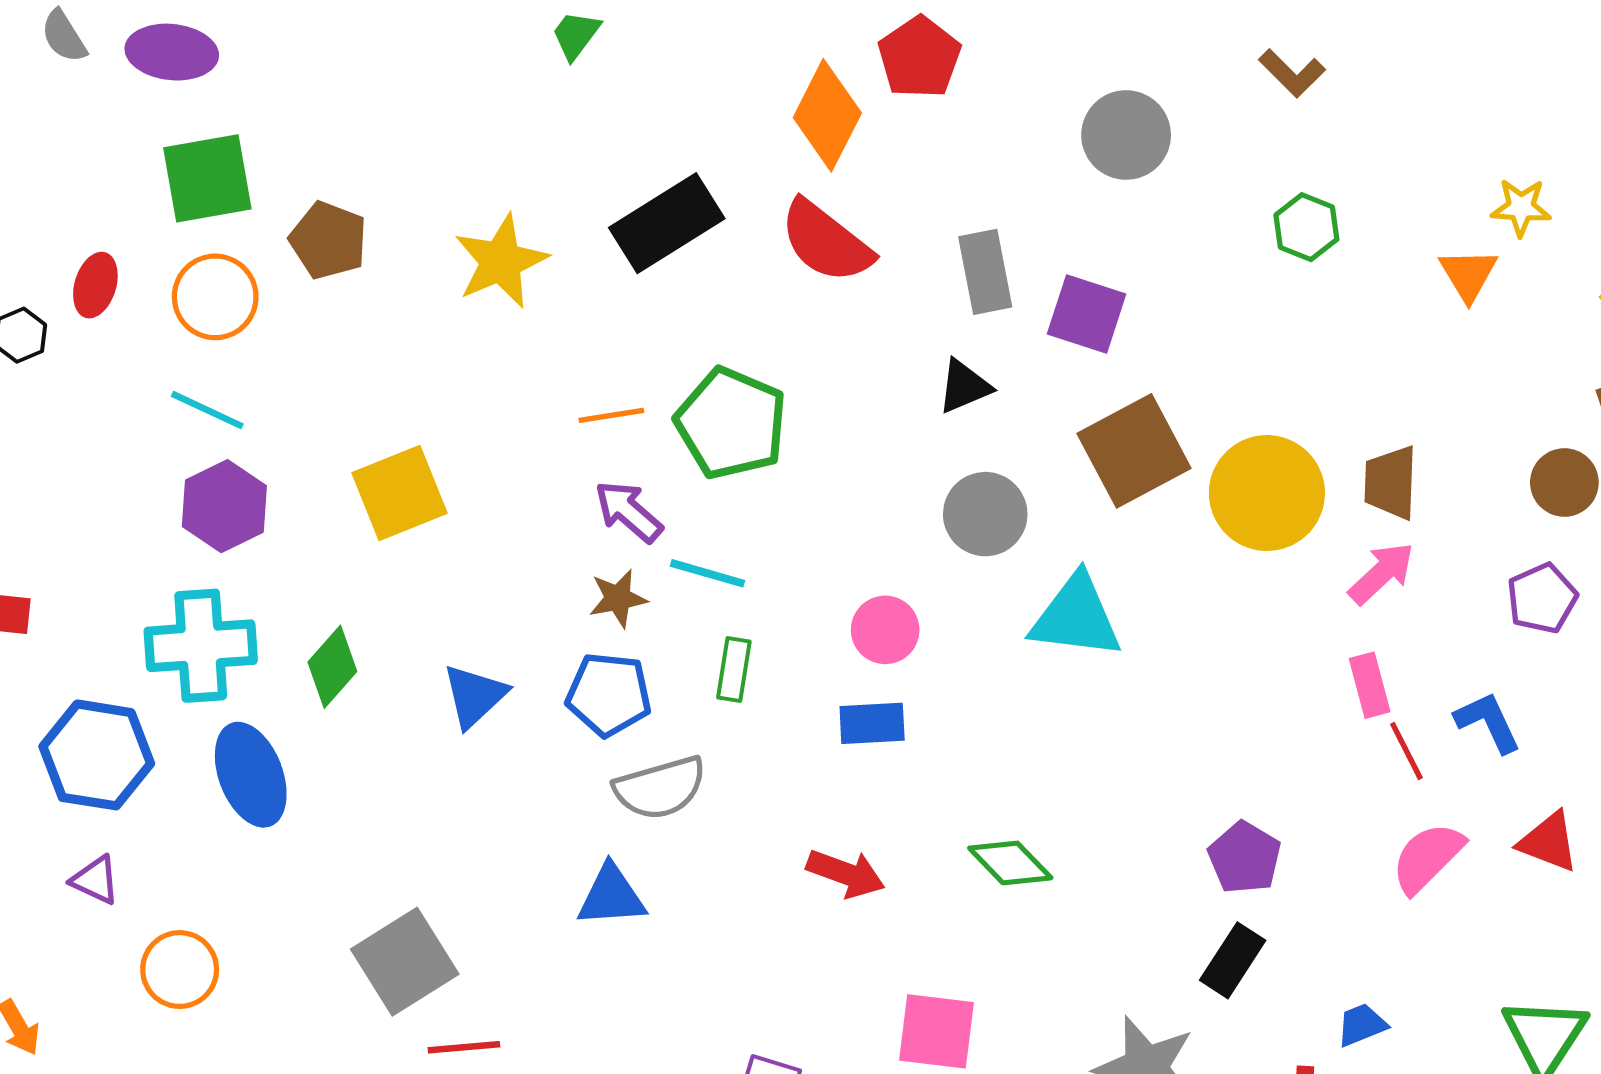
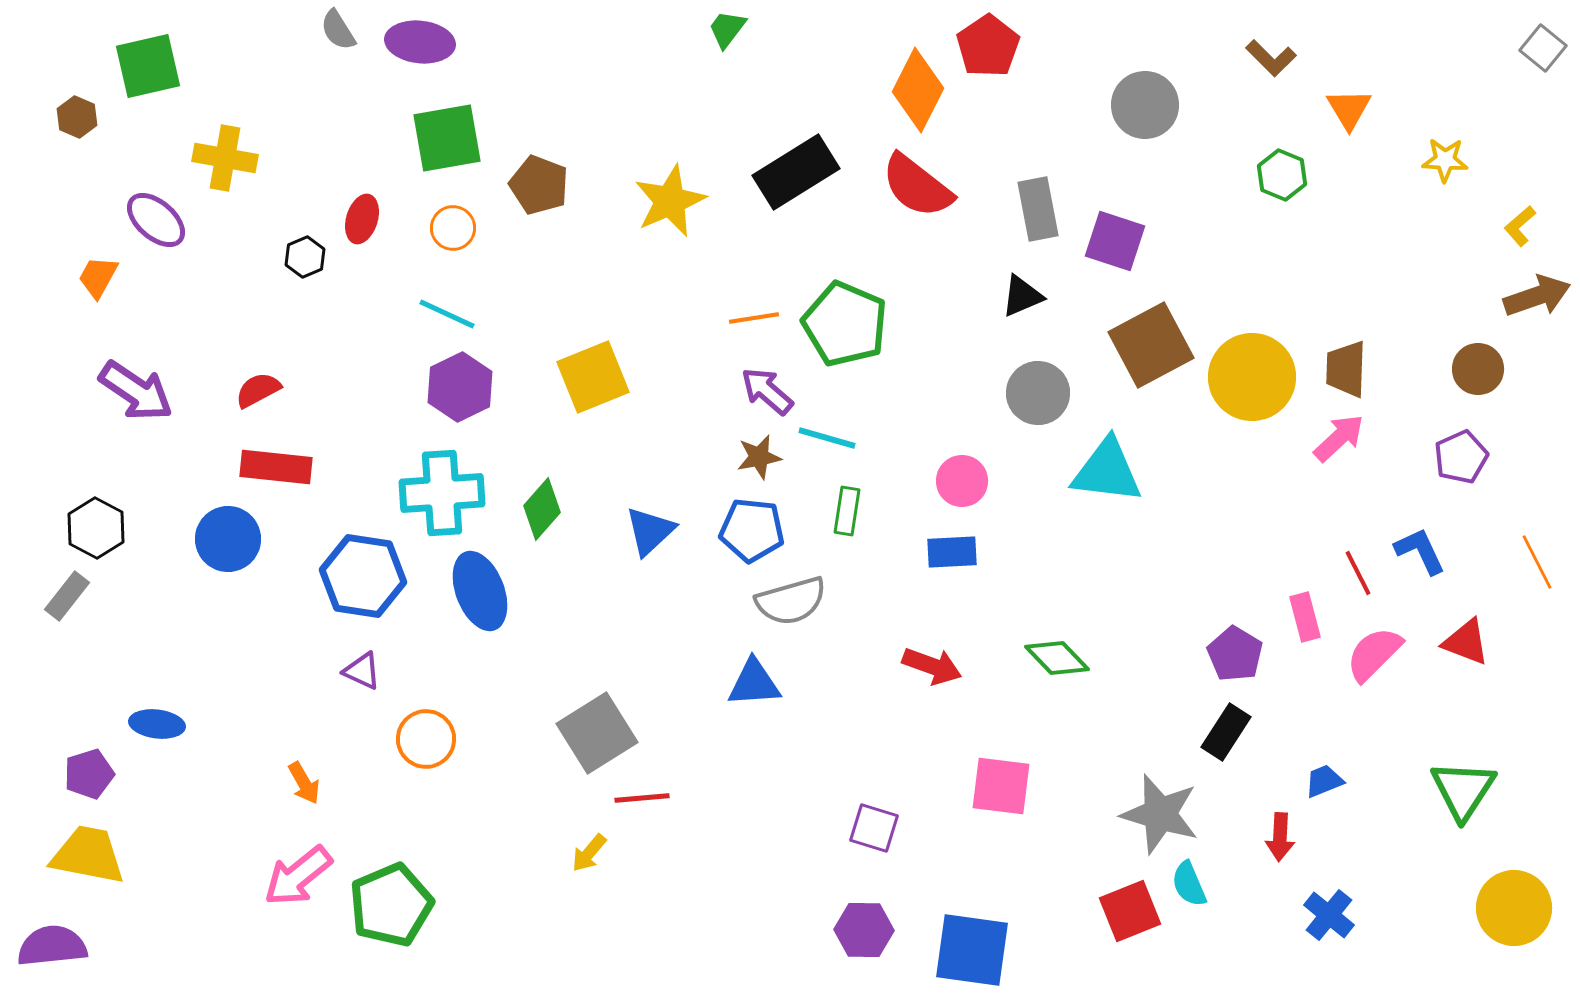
orange triangle: (1468, 275) -> (1349, 109), moved
orange circle: (215, 297) -> (453, 228), size x0.7
pink rectangle: (1370, 685) -> (1305, 617), moved

